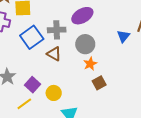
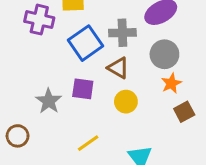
purple square: (32, 85) -> (83, 89), moved, turned -35
yellow circle: (54, 93) -> (126, 102), moved
yellow line: (24, 104) -> (88, 143), moved

